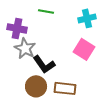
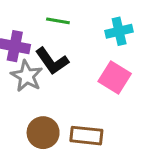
black L-shape: (44, 64) -> (52, 61), moved

